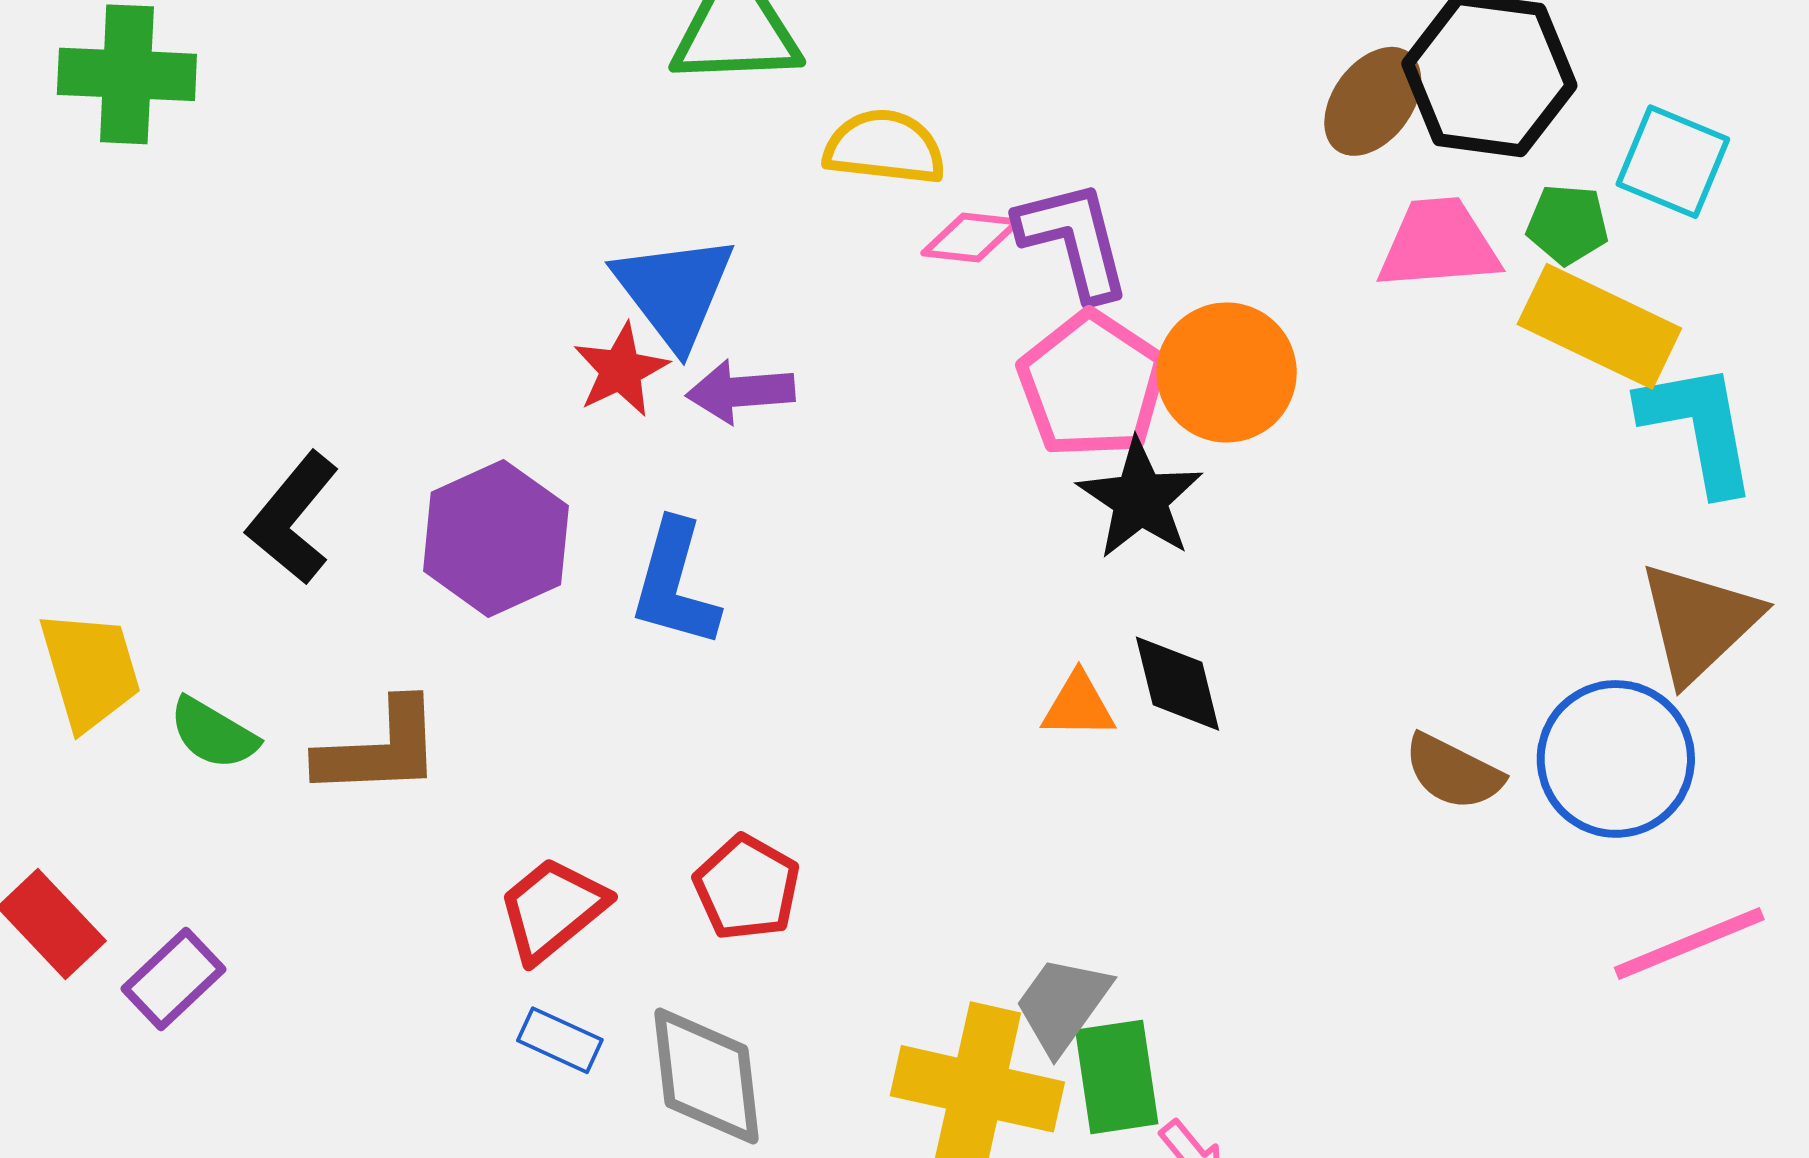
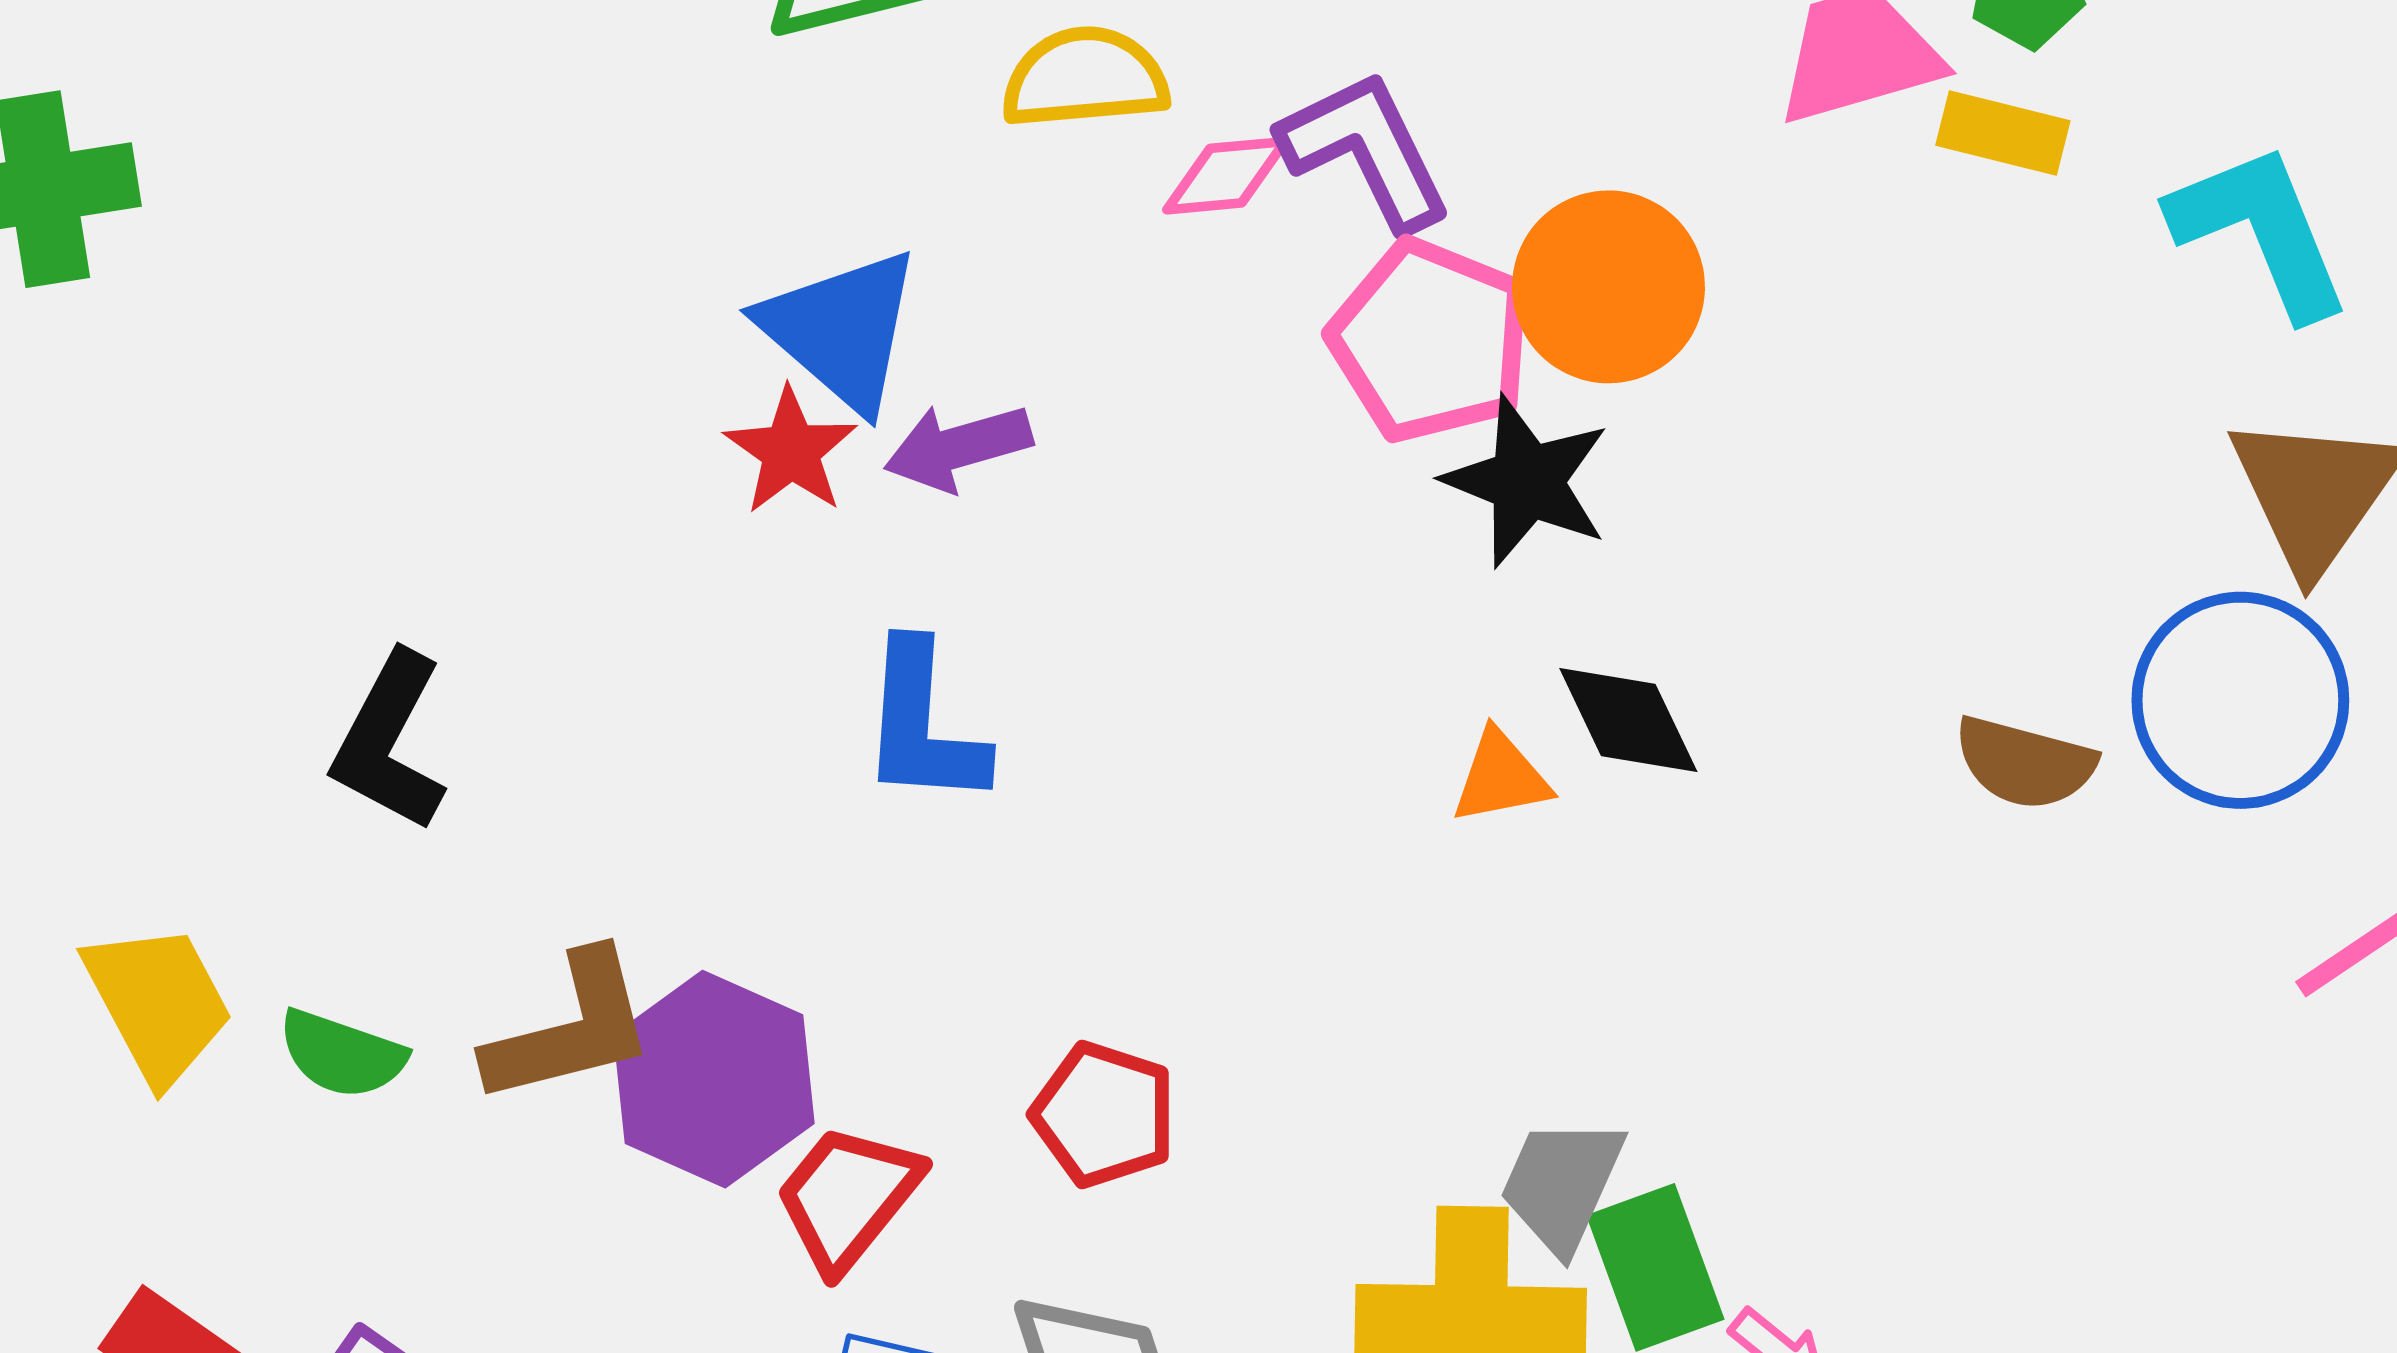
yellow rectangle: (1599, 326) -> (2003, 133), moved, size x0.6
purple hexagon: (496, 538) -> (714, 1079), moved

